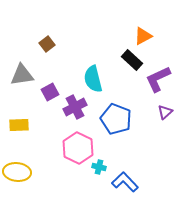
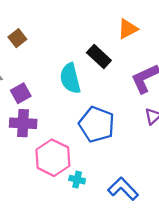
black rectangle: (132, 60) -> (99, 57), moved
purple cross: (75, 107) -> (23, 123), moved, turned 30
blue L-shape: (125, 182) -> (123, 189), moved

